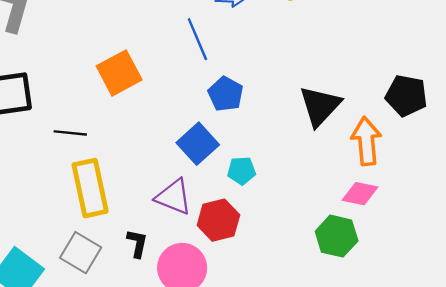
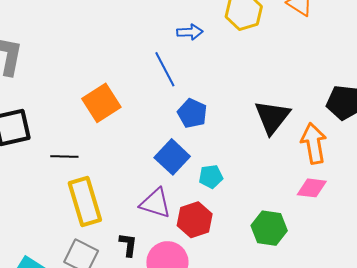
green hexagon: (337, 236) -> (269, 228), moved

